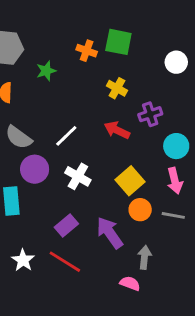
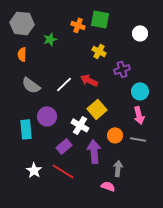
red arrow: (117, 130) -> (89, 80), moved
purple circle: (35, 169) -> (47, 116), moved
white cross: (78, 176) -> (80, 125), moved
yellow square: (130, 181) -> (97, 109), moved
purple arrow: (110, 233) -> (94, 151), turned 30

